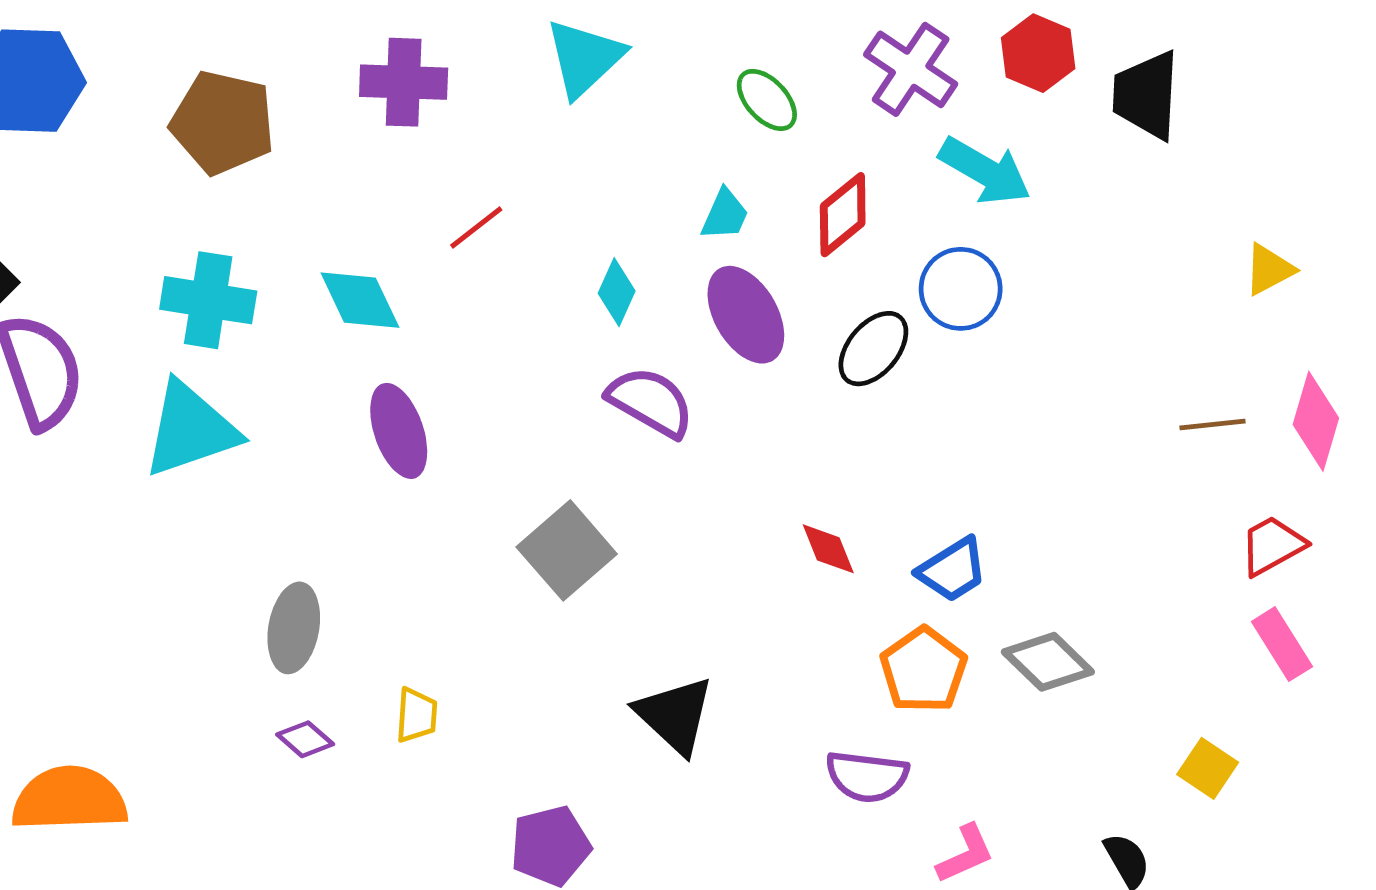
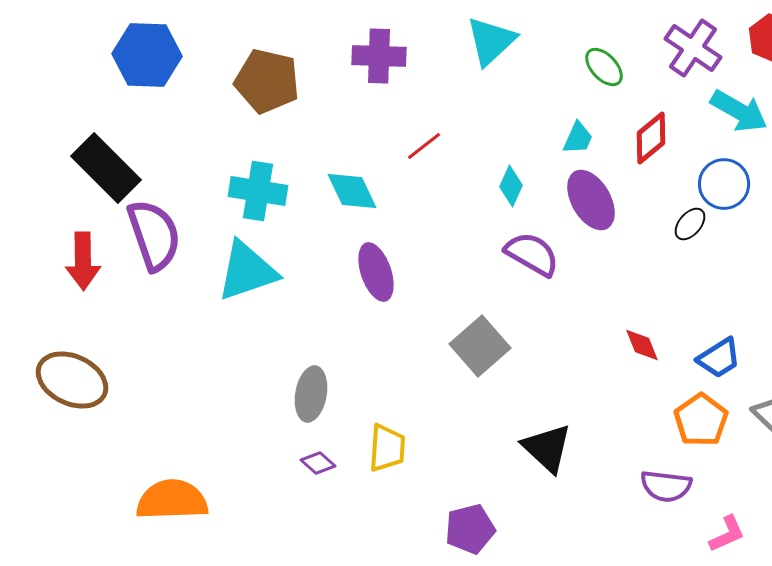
black ellipse: (873, 349) -> (690, 224), moved, size x0.7
yellow trapezoid: (416, 715) -> (387, 448), size x1.4

